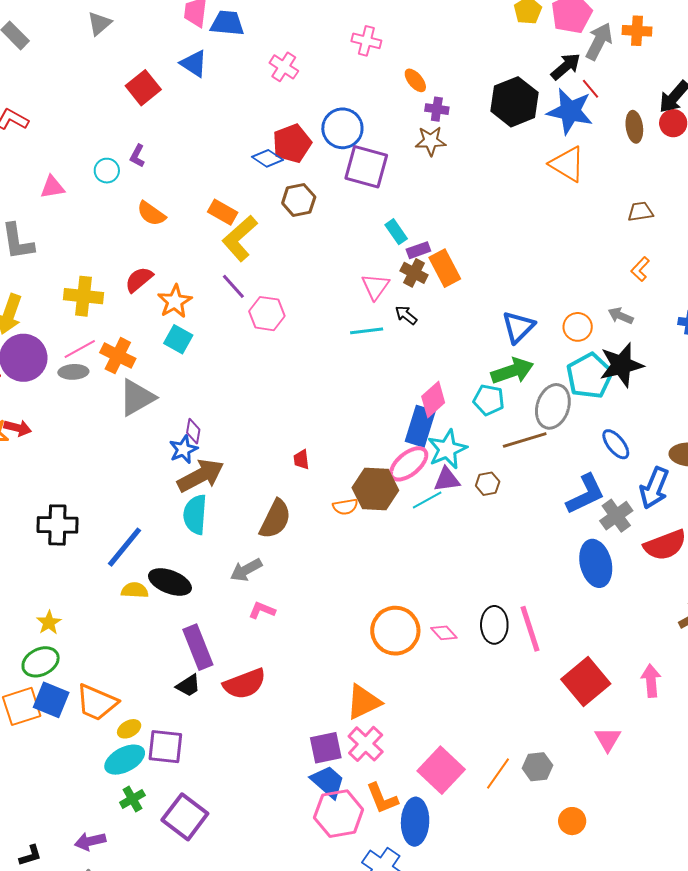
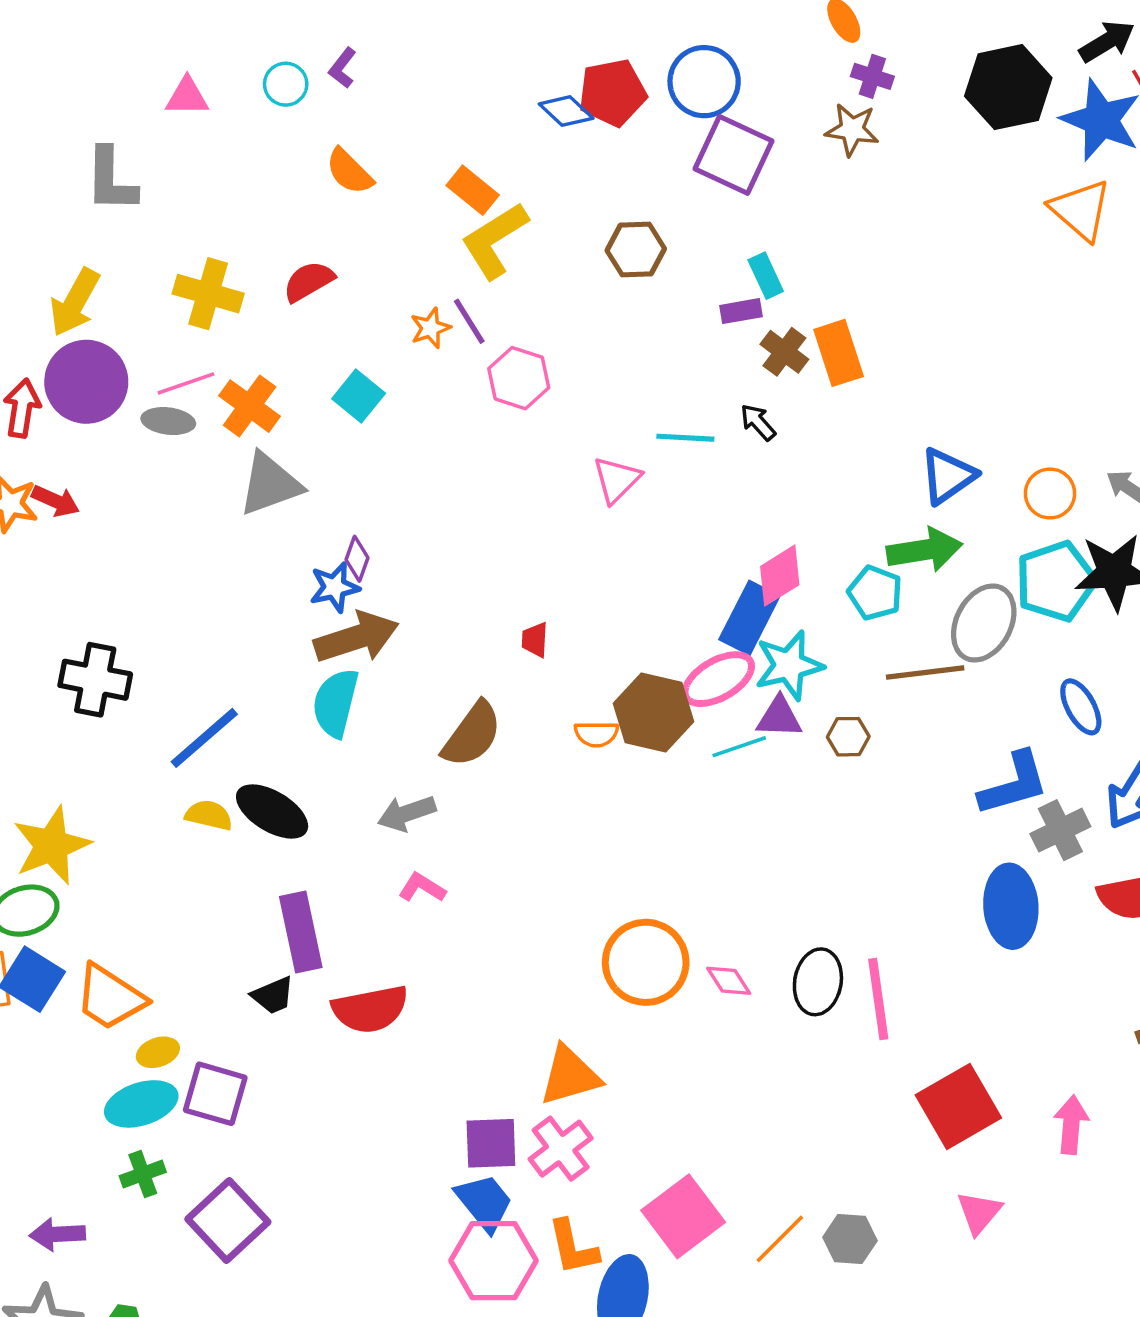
brown hexagon: (299, 200) -> (636, 250), moved
purple rectangle: (418, 250) -> (741, 311), moved
pink triangle: (375, 287) -> (617, 480), moved
orange star: (175, 301) -> (430, 328), moved, size x0.7
yellow star: (49, 623) -> (52, 845), size x1.8

